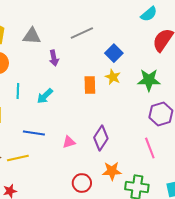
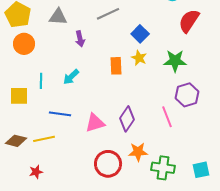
cyan line: (18, 91) -> (41, 81), moved
pink triangle: (69, 142) -> (95, 123), size x1.5
pink line: (150, 148) -> (167, 117), moved
red circle: (82, 183) -> (108, 164), size x1.4

